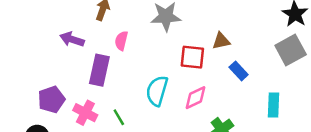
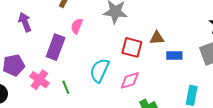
purple arrow: (72, 39) -> (25, 22), moved, turned 42
blue rectangle: (239, 71) -> (174, 56), moved, turned -56

